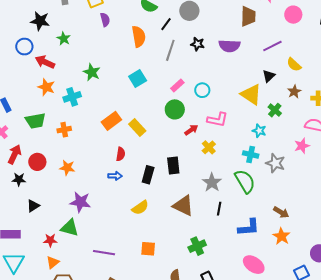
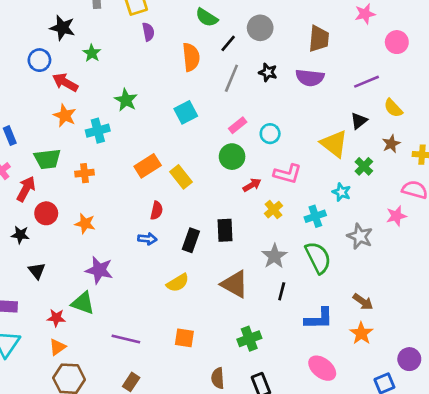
brown trapezoid: (248, 16) -> (319, 39), moved
red arrow: (15, 154) -> (26, 189), moved
cyan cross: (251, 154) -> (315, 216), moved, turned -35
black triangle: (33, 206) -> (37, 271), turned -40

